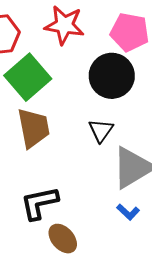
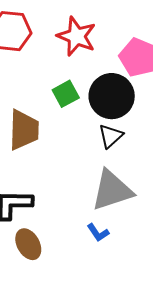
green square: (28, 77) -> (66, 94), moved, size x0.6
black triangle: (101, 130) -> (111, 136), moved

